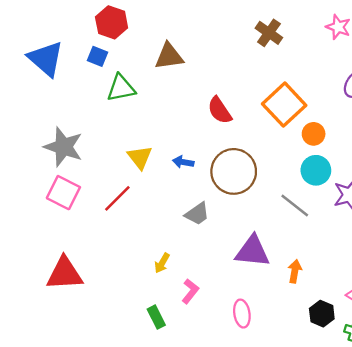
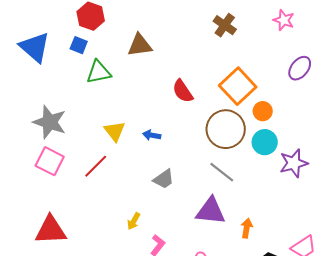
brown circle: (234, 171) -> (226, 129), moved
gray line: (295, 205) -> (222, 172), moved

